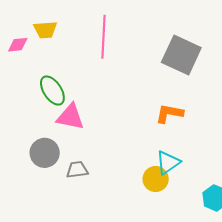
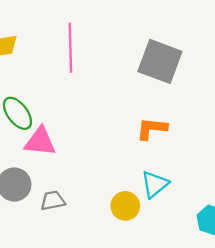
yellow circle: (156, 179) -> (125, 206), moved

